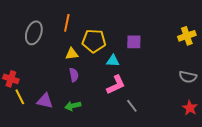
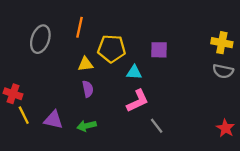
yellow cross: (187, 36) -> (222, 43), turned 30
gray semicircle: (188, 77) -> (223, 71), moved

